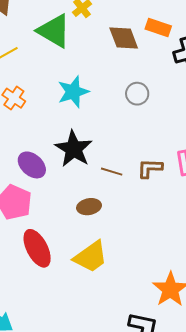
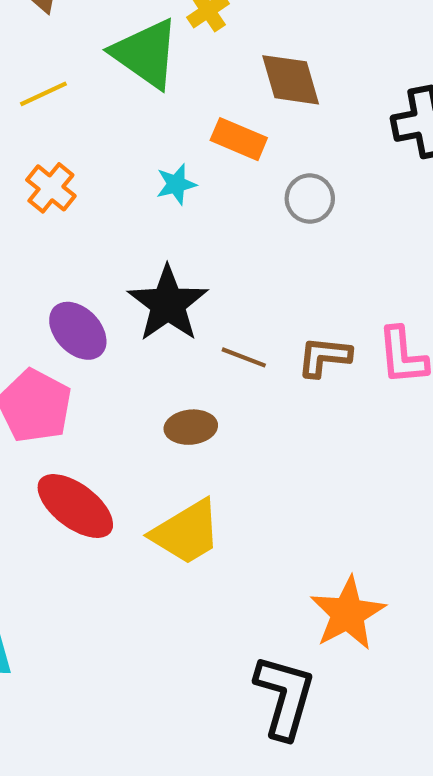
orange rectangle: (158, 28) -> (239, 139), moved
cyan star: (73, 92) -> (176, 184), size x0.6
red ellipse: (37, 248) -> (75, 506), turned -30

